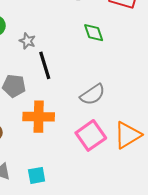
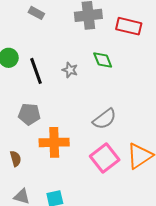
gray star: (27, 41) -> (70, 70), moved
black line: (45, 65) -> (36, 71), moved

